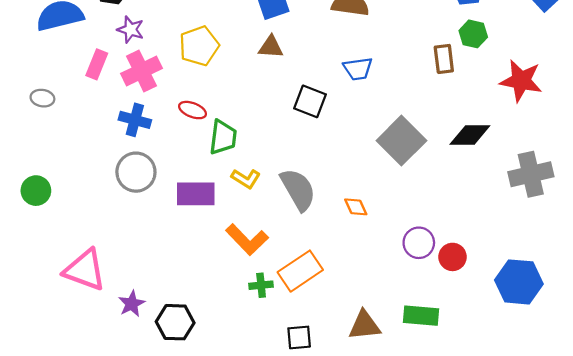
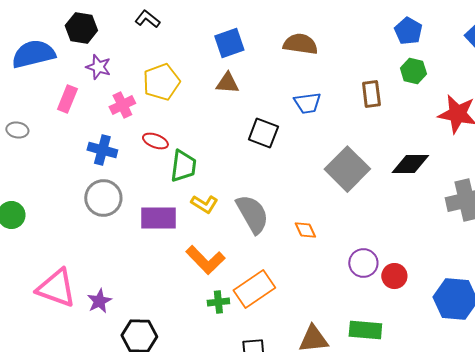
brown rectangle: (444, 59) -> (371, 94), moved
pink cross: (141, 71) -> (122, 105), moved, size x0.7
purple star: (132, 304) -> (99, 301), moved

